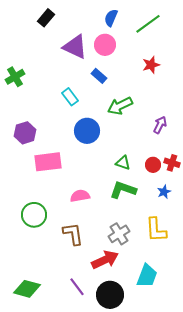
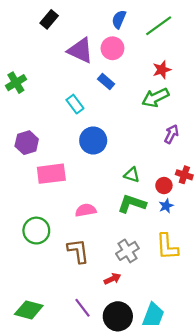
green arrow: (120, 106) -> (155, 98), moved
red circle: (153, 165) -> (164, 186), moved
blue star: (164, 192) -> (166, 206), moved
red arrow: (105, 260) -> (112, 279), size x0.6
cyan trapezoid: (147, 276) -> (153, 315), moved

